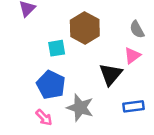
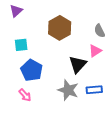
cyan square: (57, 48) -> (21, 45), moved
gray star: (80, 108) -> (68, 90), moved

